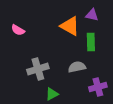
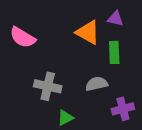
pink semicircle: (18, 30) -> (23, 37), size x1.5
gray cross: (38, 69) -> (48, 86), turned 30

